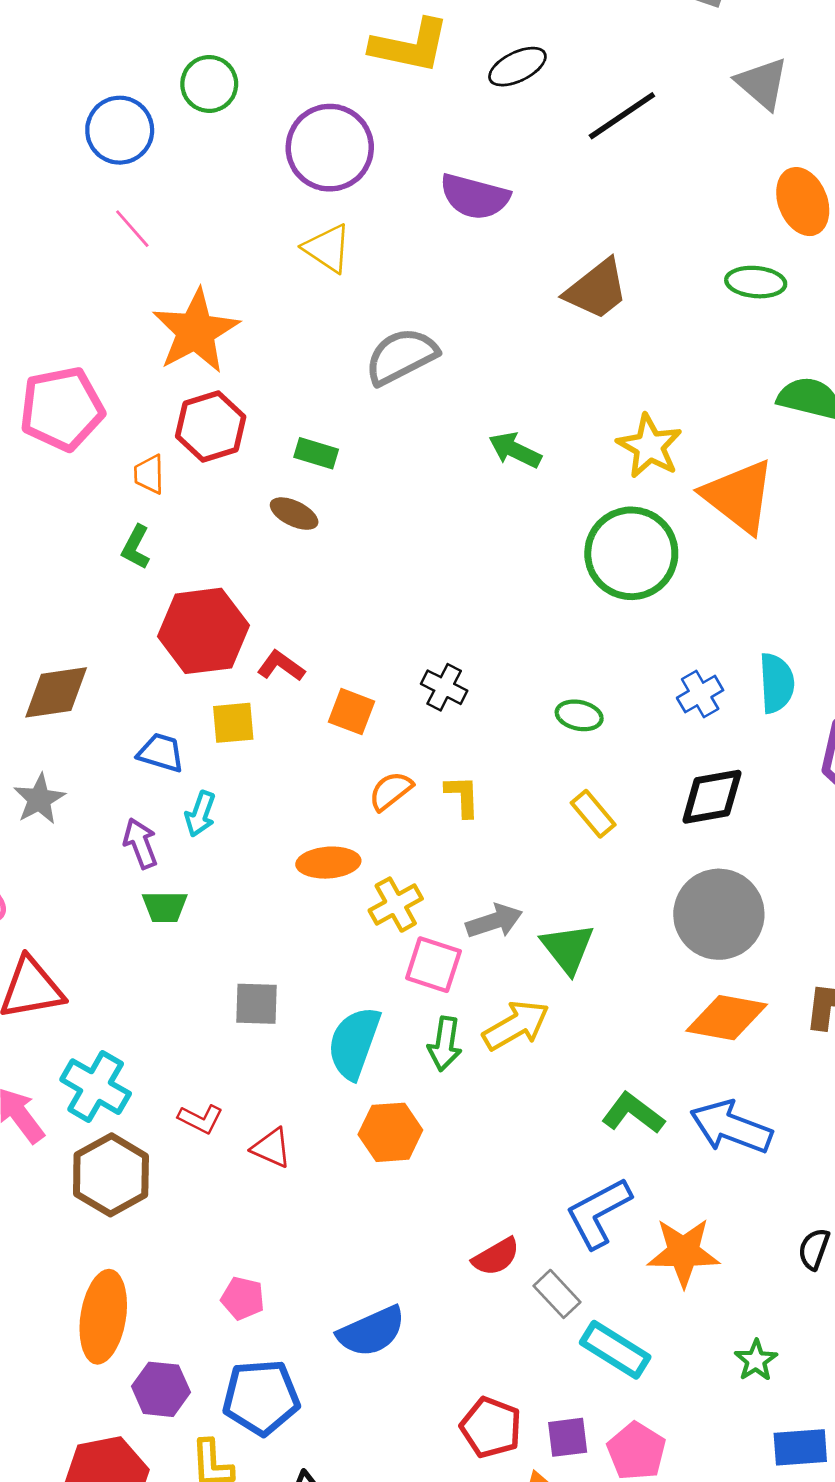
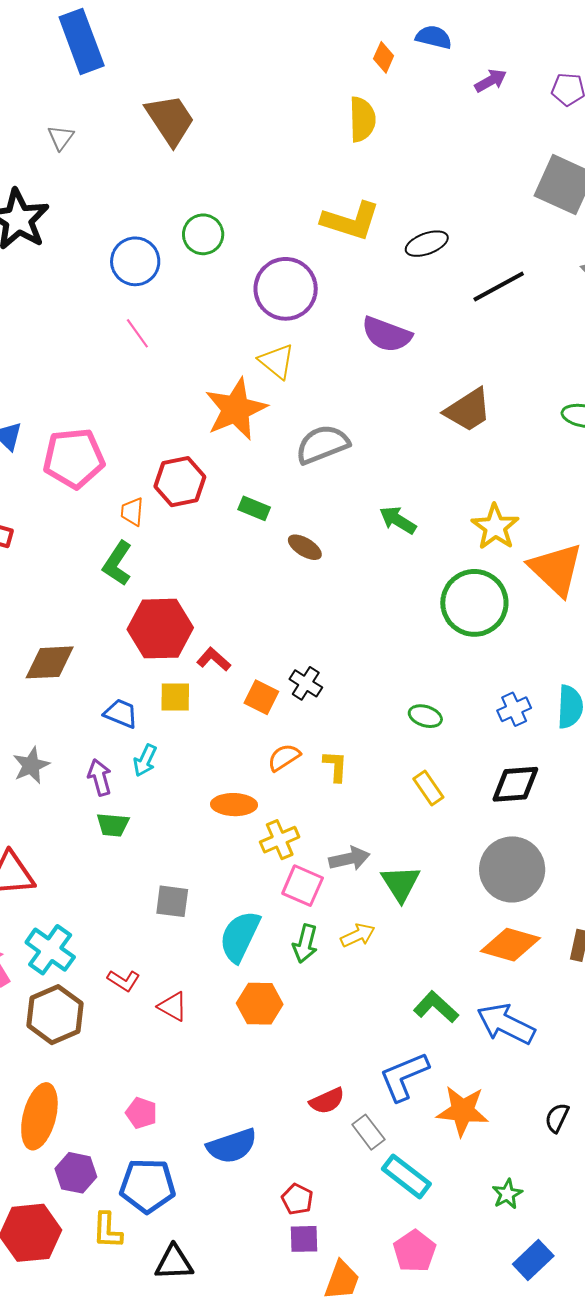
orange star: (196, 331) -> (236, 409), moved
brown ellipse: (294, 514) -> (305, 547), moved
green L-shape: (136, 547) -> (117, 563), size x1.4
black cross: (444, 687) -> (306, 683), moved
gray star: (39, 799) -> (31, 765), moved
yellow arrow: (516, 1025) -> (358, 935), size x0.7
red pentagon: (491, 1427) -> (297, 1199), moved, size x0.7
purple square: (568, 1437) -> (304, 1239), moved
blue rectangle: (800, 1447) -> (533, 1260), turned -45

